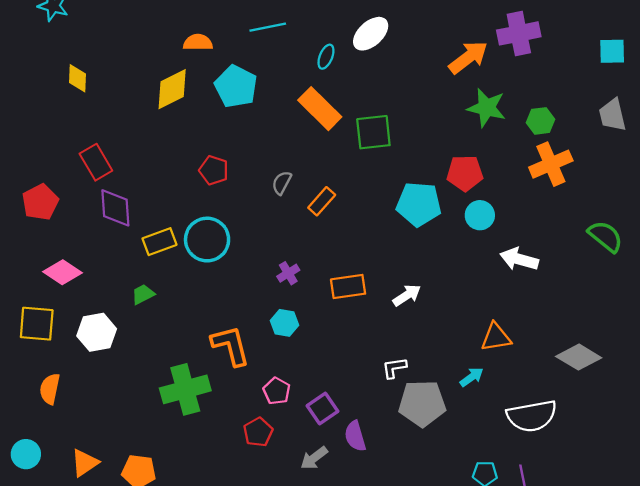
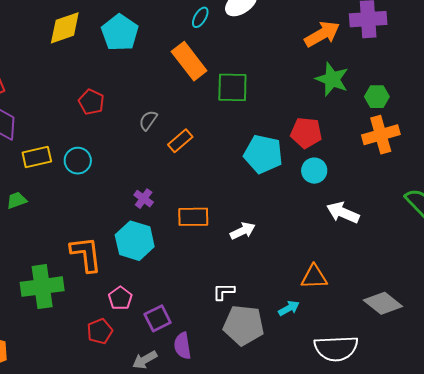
cyan circle: (207, 240) -> (78, 161), size x0.7
purple cross: (288, 273) -> (144, 199), turned -30
cyan hexagon: (284, 323) -> (135, 241), size x1.6

